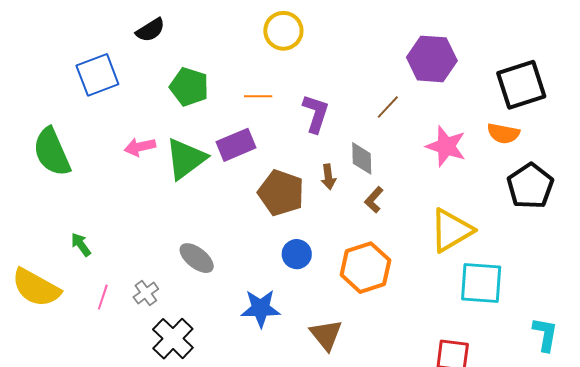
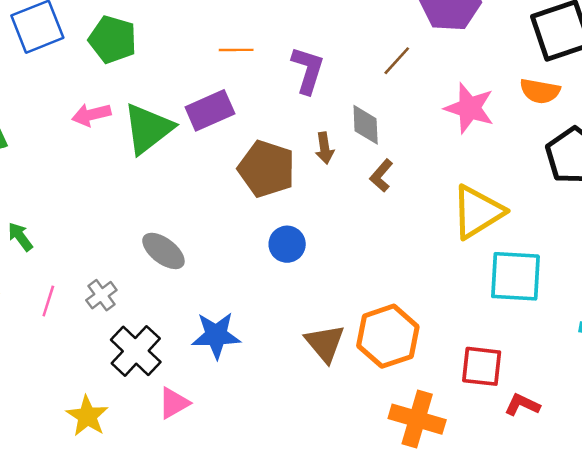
green pentagon: (189, 87) -> (113, 39), moved
orange hexagon: (365, 268) -> (388, 336), moved
blue star: (261, 308) -> (216, 335), moved

